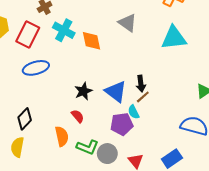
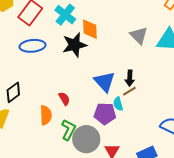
gray triangle: (128, 23) -> (139, 35), moved
black star: (83, 91) -> (75, 45), moved, size x1.4
green L-shape: (87, 147) -> (68, 130), turned -95
gray circle: (107, 154) -> (86, 139), size x1.4

